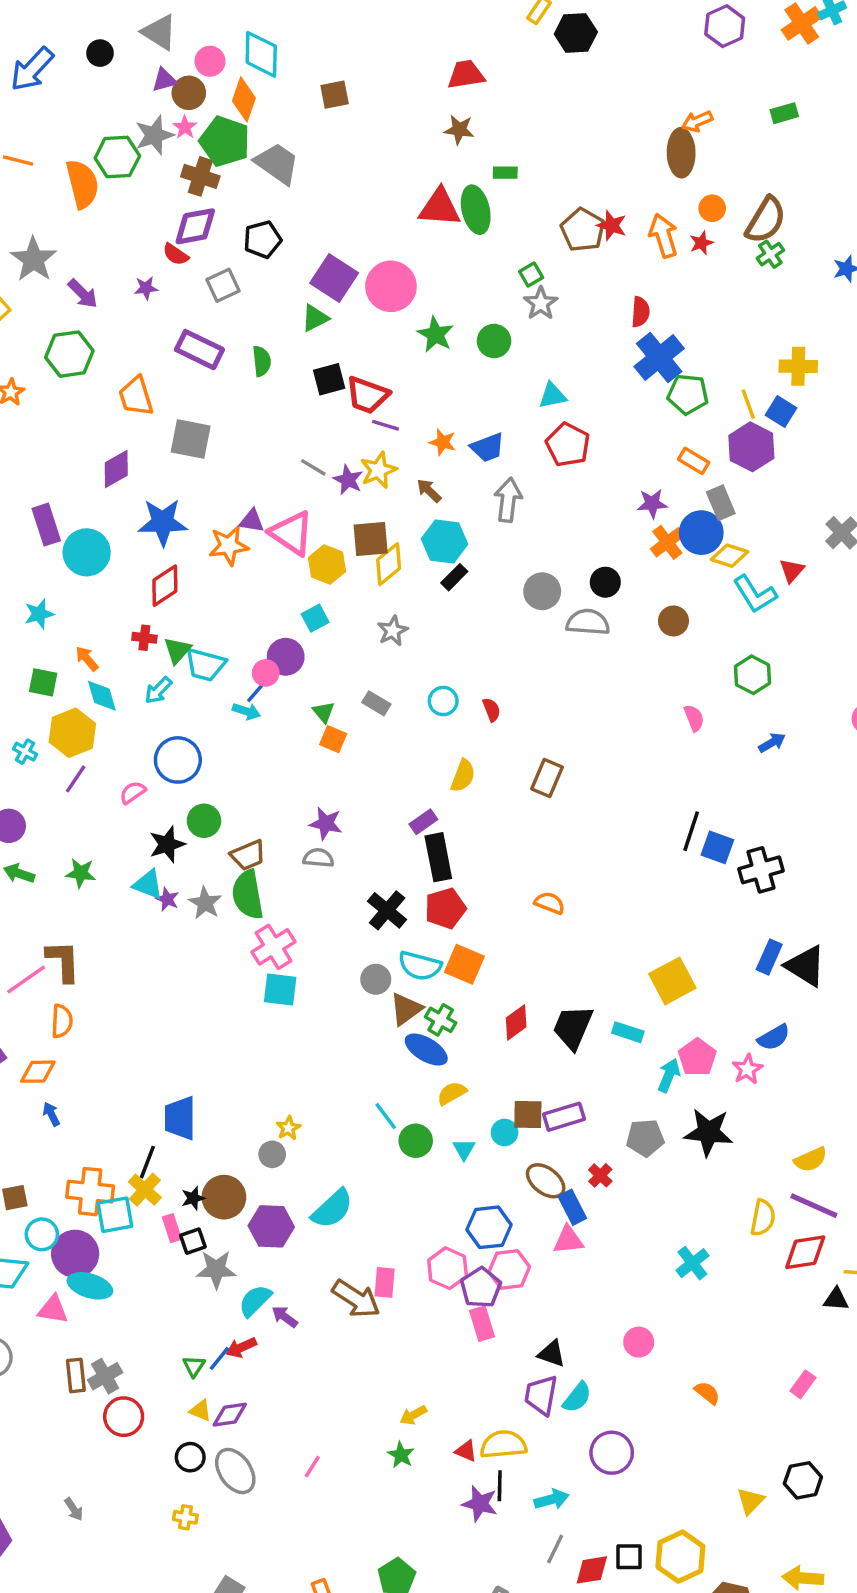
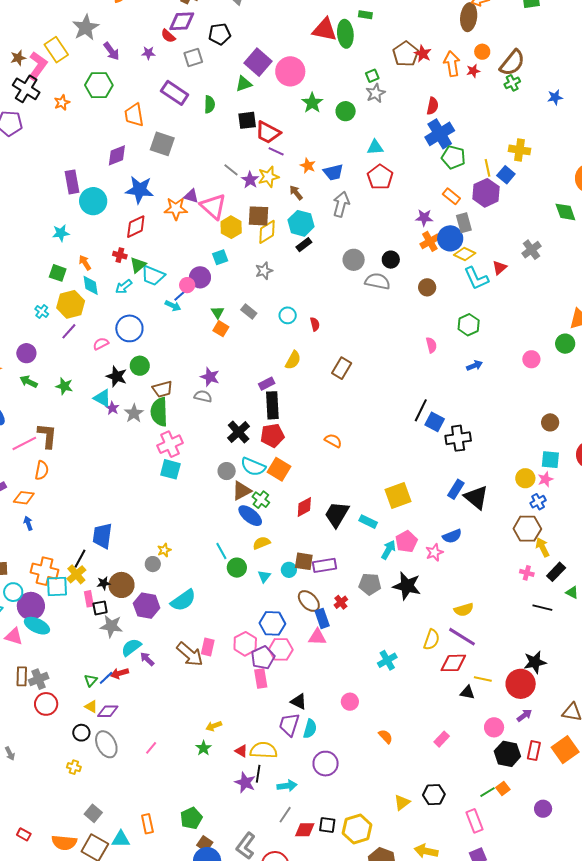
black star: (167, 844) -> (117, 376), turned 30
cyan semicircle: (577, 1397) -> (310, 729), turned -30

